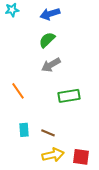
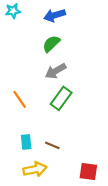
green rectangle: (69, 96) -> (61, 98), moved, turned -45
yellow arrow: (53, 155) -> (35, 169), moved

